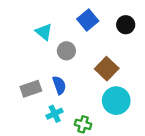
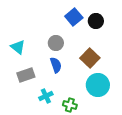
black circle: (126, 25) -> (96, 21), moved
cyan triangle: (44, 32) -> (18, 47), moved
blue semicircle: (59, 85) -> (56, 65), moved

